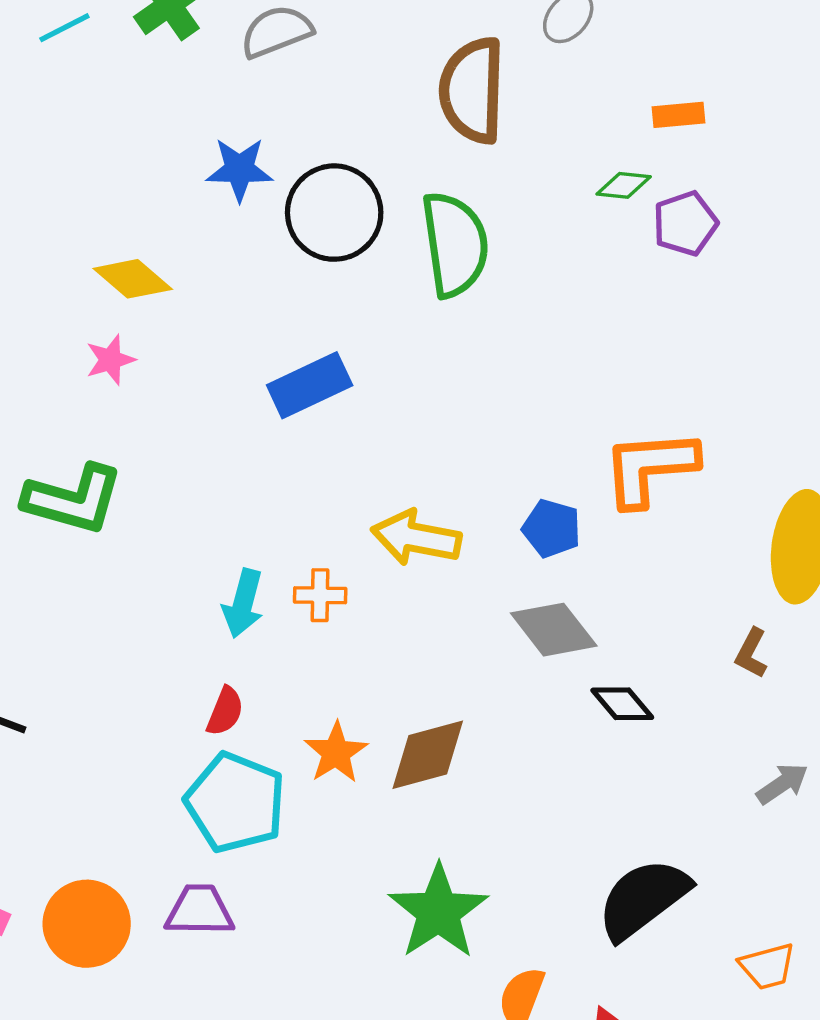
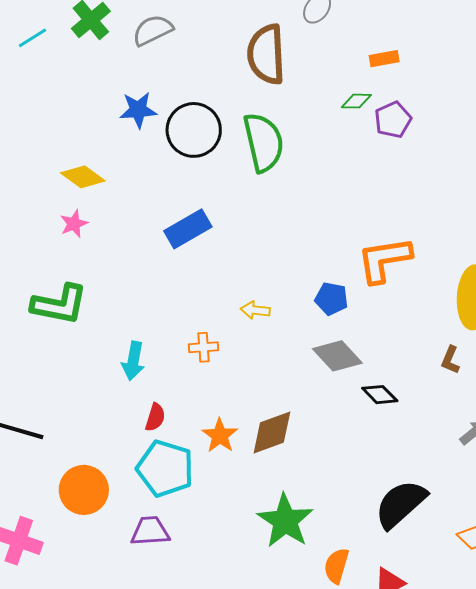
yellow arrow: (416, 538) -> (255, 310), size x0.6
cyan arrow: (243, 603) -> (133, 361), moved
orange circle: (87, 924) -> (84, 490), moved

